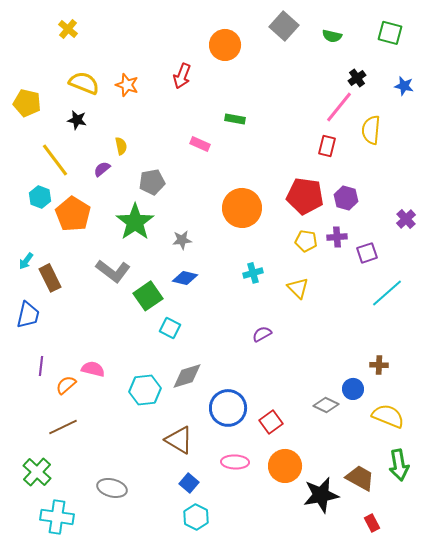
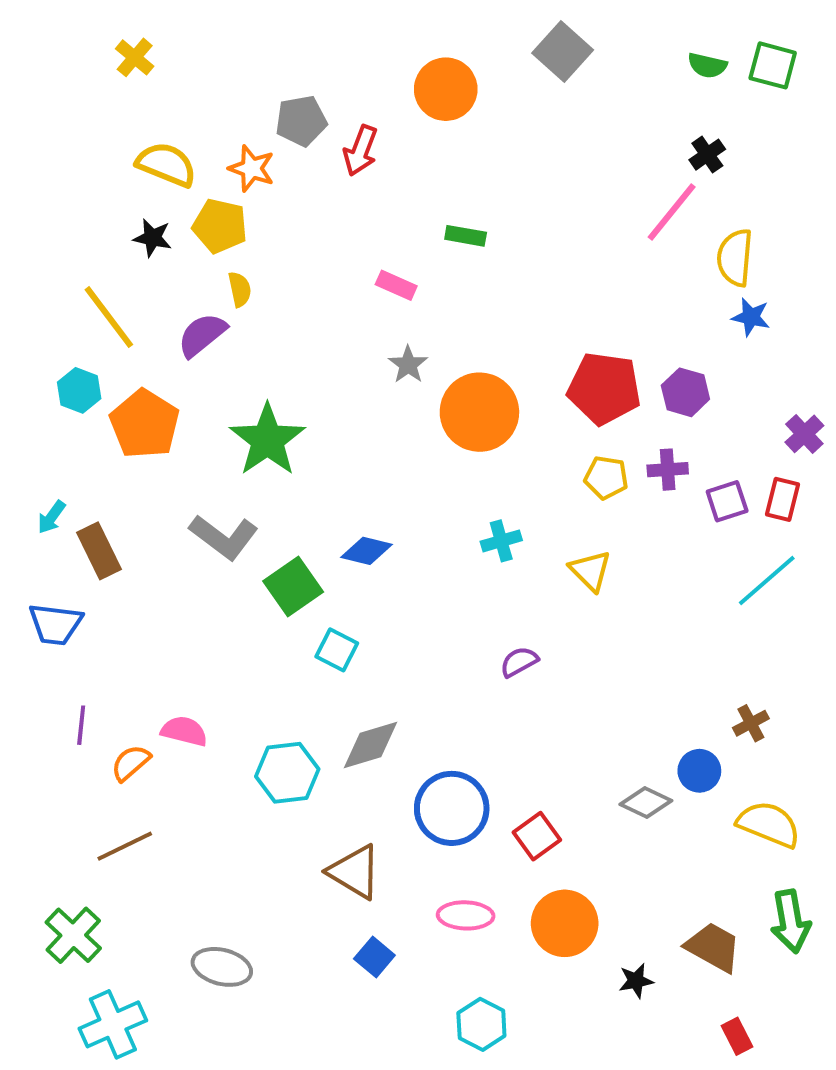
green semicircle: (332, 36) -> (707, 65), moved
blue star: (404, 86) -> (751, 317), moved
yellow pentagon: (27, 103) -> (220, 226), moved
red rectangle: (327, 146) -> (783, 499), moved
purple semicircle: (102, 169) -> (202, 335), size x1.5
gray pentagon: (152, 182) -> (301, 121), moved
gray star: (182, 240) -> (408, 365), moved, turned -30
blue trapezoid: (28, 315) -> (55, 624), turned 84
brown cross: (379, 365) -> (751, 723), turned -30
black star: (321, 495) -> (636, 981), size x0.5
cyan cross: (57, 517) -> (113, 1024), turned -32
cyan hexagon: (196, 517) -> (481, 1024), moved

